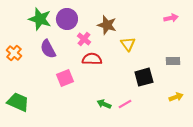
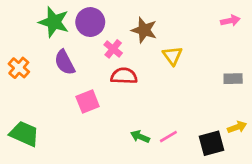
black square: (144, 77) -> (211, 143), moved

